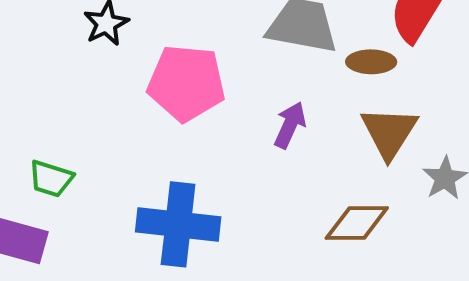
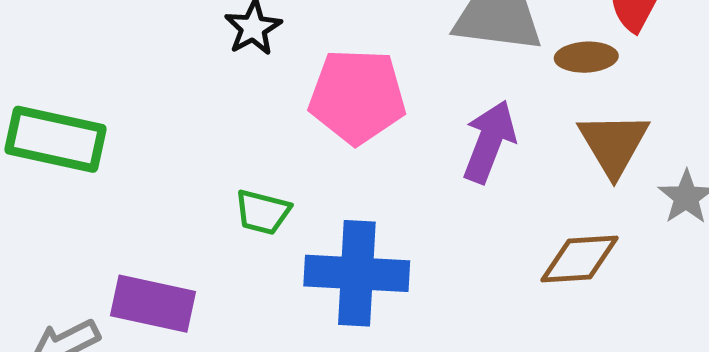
purple arrow: (290, 125) -> (489, 142), size x1.4
green trapezoid: (51, 179) -> (263, 212), moved

